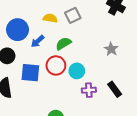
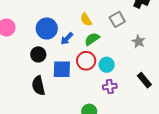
gray square: (73, 15) -> (117, 19), moved
yellow semicircle: (50, 18) -> (86, 20), moved, turned -128
purple cross: (89, 90) -> (110, 87), moved

